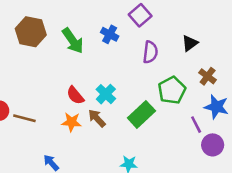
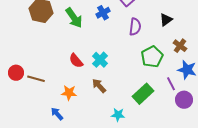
blue cross: (110, 34) -> (103, 13), turned 32
green rectangle: (141, 114) -> (143, 94), moved
brown arrow: (97, 118) -> (99, 86), moved
orange star: (71, 122) -> (69, 93), moved

